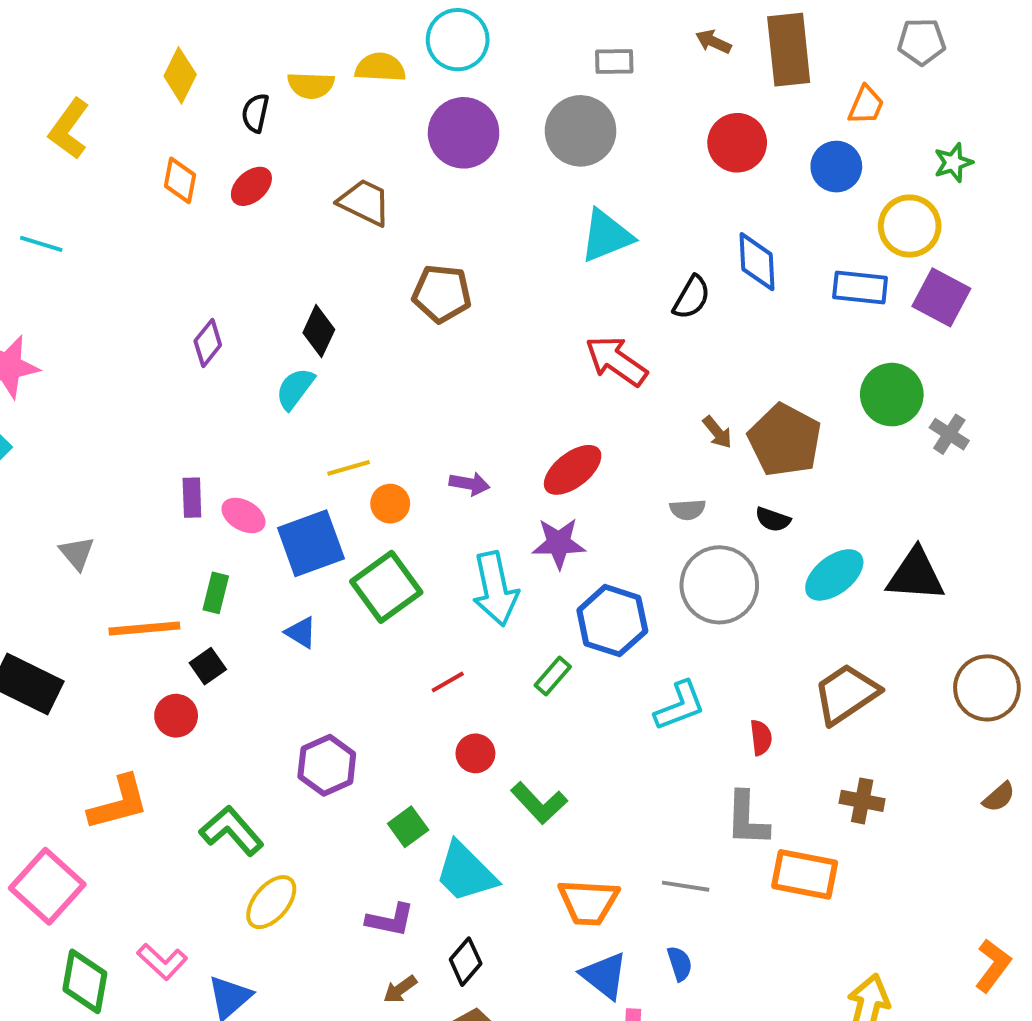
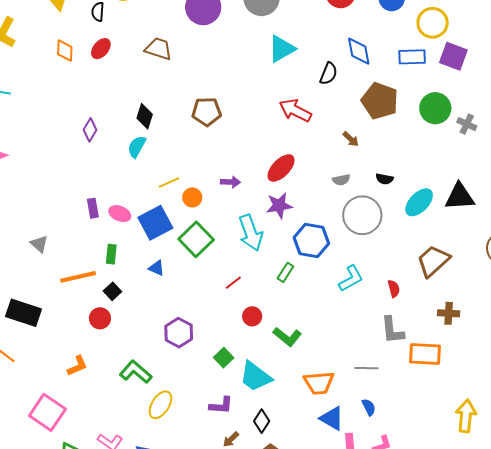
brown pentagon: (442, 293) -> (207, 112), moved
brown pentagon: (785, 440) -> (380, 101), moved
orange L-shape: (119, 803) -> (77, 366), size x0.7

